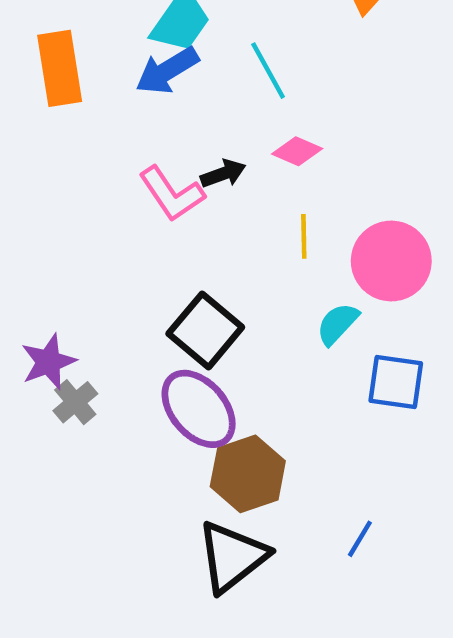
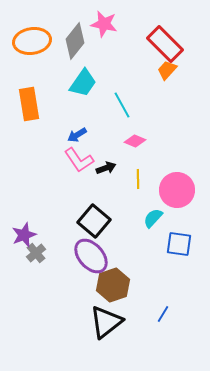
blue arrow: (167, 71) -> (77, 135), moved, size x0.7
black arrow: (223, 174) -> (106, 168), moved

